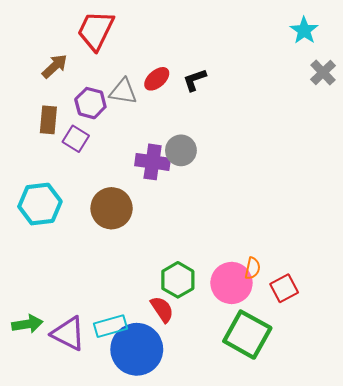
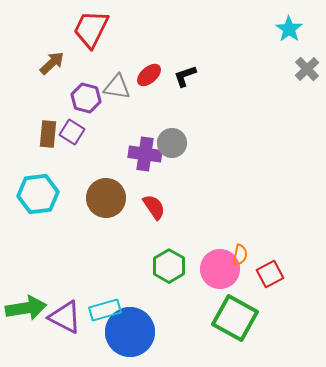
brown rectangle: (48, 120) -> (48, 134), moved
red semicircle: (162, 309) -> (154, 207), moved
green arrow: (27, 324) -> (26, 308), size x1.4

